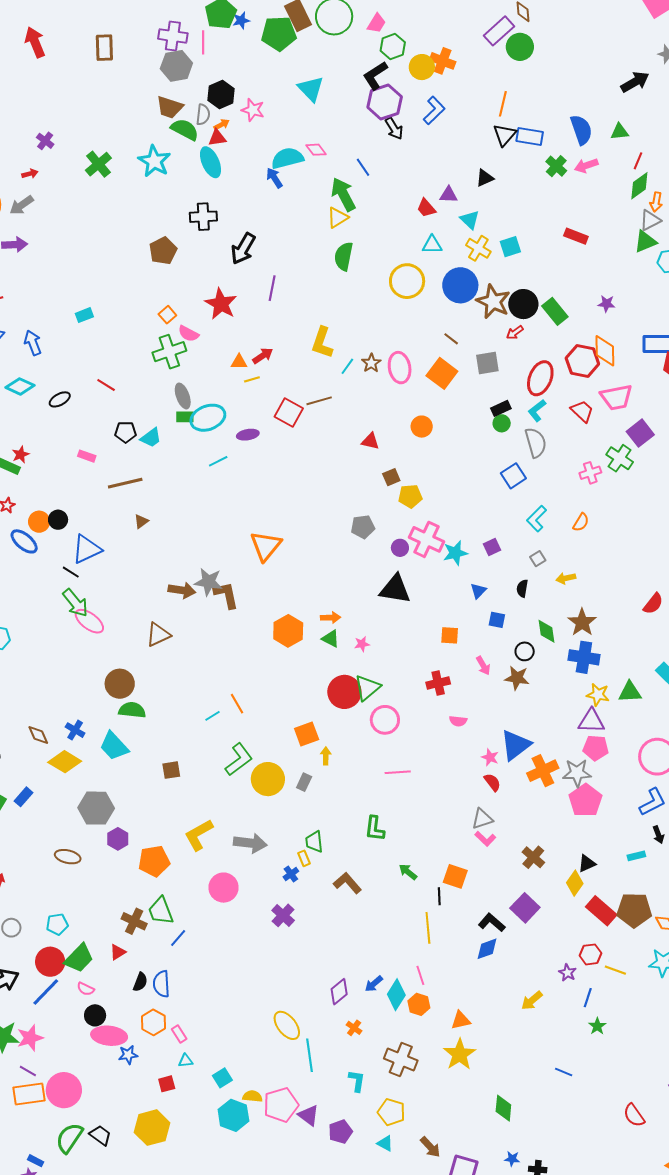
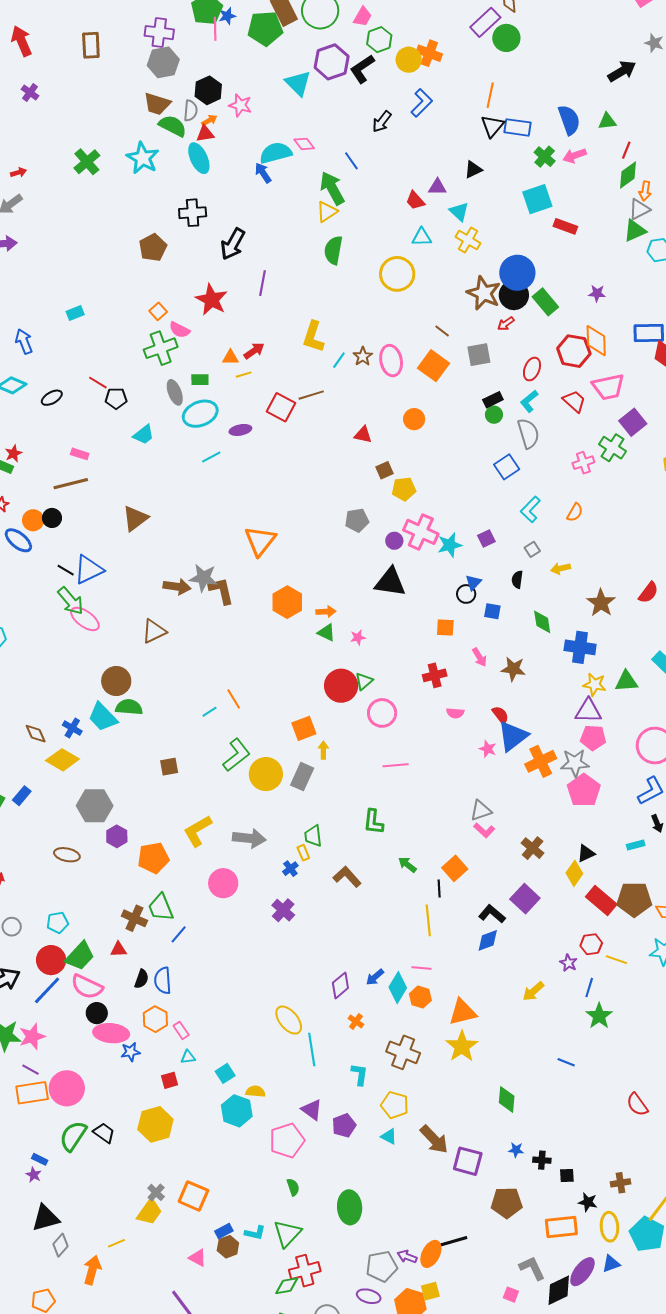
pink line: (203, 42) -> (215, 29), moved
purple hexagon: (385, 102) -> (332, 62), moved
black arrow: (394, 129) -> (382, 122), turned 70
purple cross: (45, 141) -> (30, 92), moved
cyan square: (510, 247) -> (537, 199), moved, size x1.4
blue circle: (460, 285) -> (517, 273), moved
red ellipse: (540, 378) -> (532, 369), size x0.7
green rectangle: (185, 417) -> (200, 380), moved
black pentagon: (126, 432) -> (116, 398), moved
brown line: (125, 483) -> (71, 484), moved
brown triangle: (141, 521) -> (135, 518), size x1.8
blue triangle: (87, 549) -> (89, 570), moved
brown star: (582, 622) -> (601, 603), moved
orange hexagon: (288, 631) -> (287, 602), moved
black circle: (525, 651) -> (466, 594), moved
green triangle: (367, 688) -> (364, 681), size x0.7
cyan trapezoid: (114, 746) -> (103, 717), moved
gray rectangle: (304, 782) -> (302, 777), size x1.5
red semicircle: (492, 782) -> (500, 715), moved
orange square: (455, 876) -> (455, 868), turned 30
red triangle: (118, 952) -> (118, 949), turned 30
pink line: (420, 975) -> (421, 968), turned -66
pink semicircle: (86, 989) -> (87, 987), size x1.8
orange triangle: (461, 1020) -> (463, 1012), size x1.4
green star: (597, 1026) -> (599, 1016), size x1.5
pink pentagon: (281, 1105) -> (287, 1140), moved
brown arrow: (430, 1147) -> (434, 1139), size x1.4

